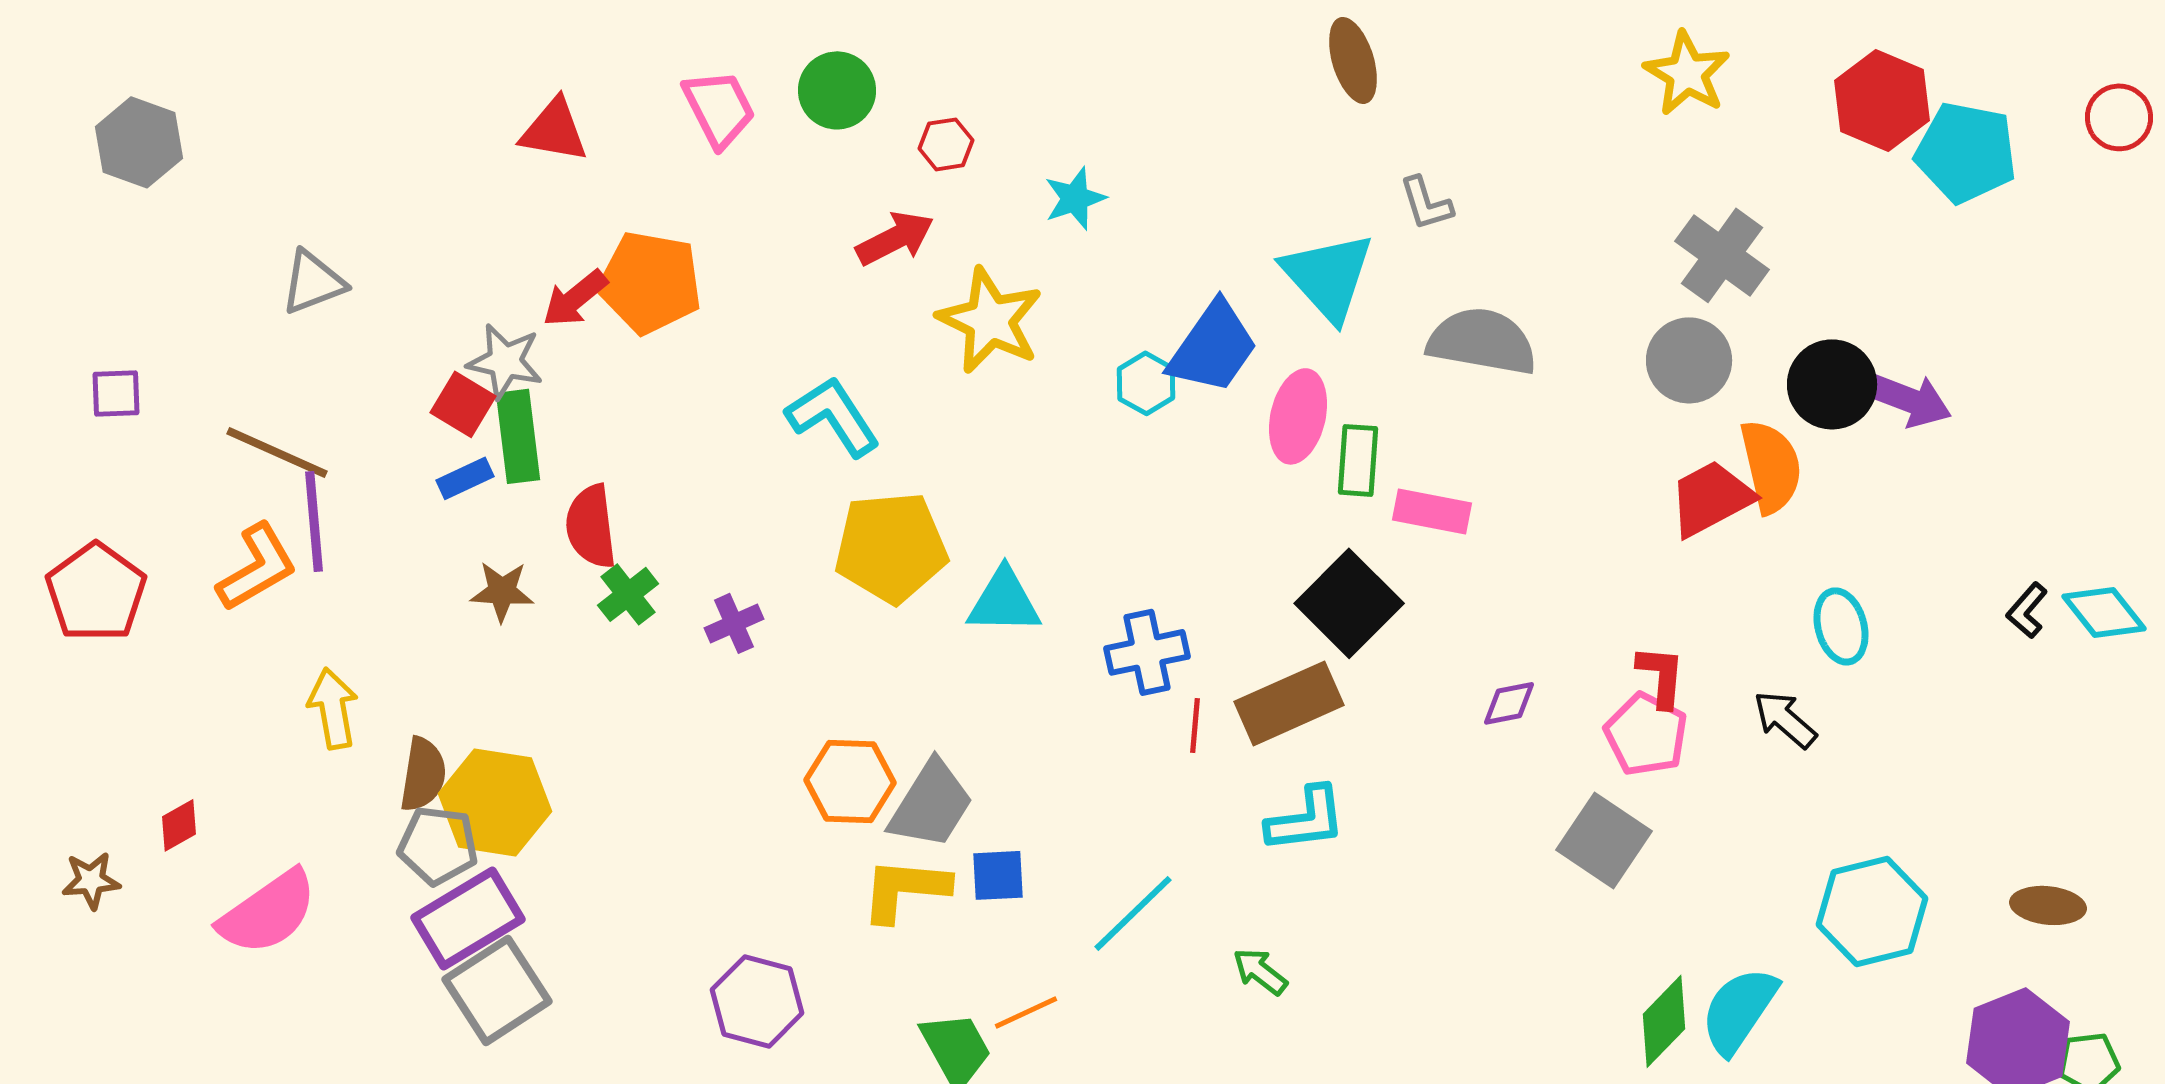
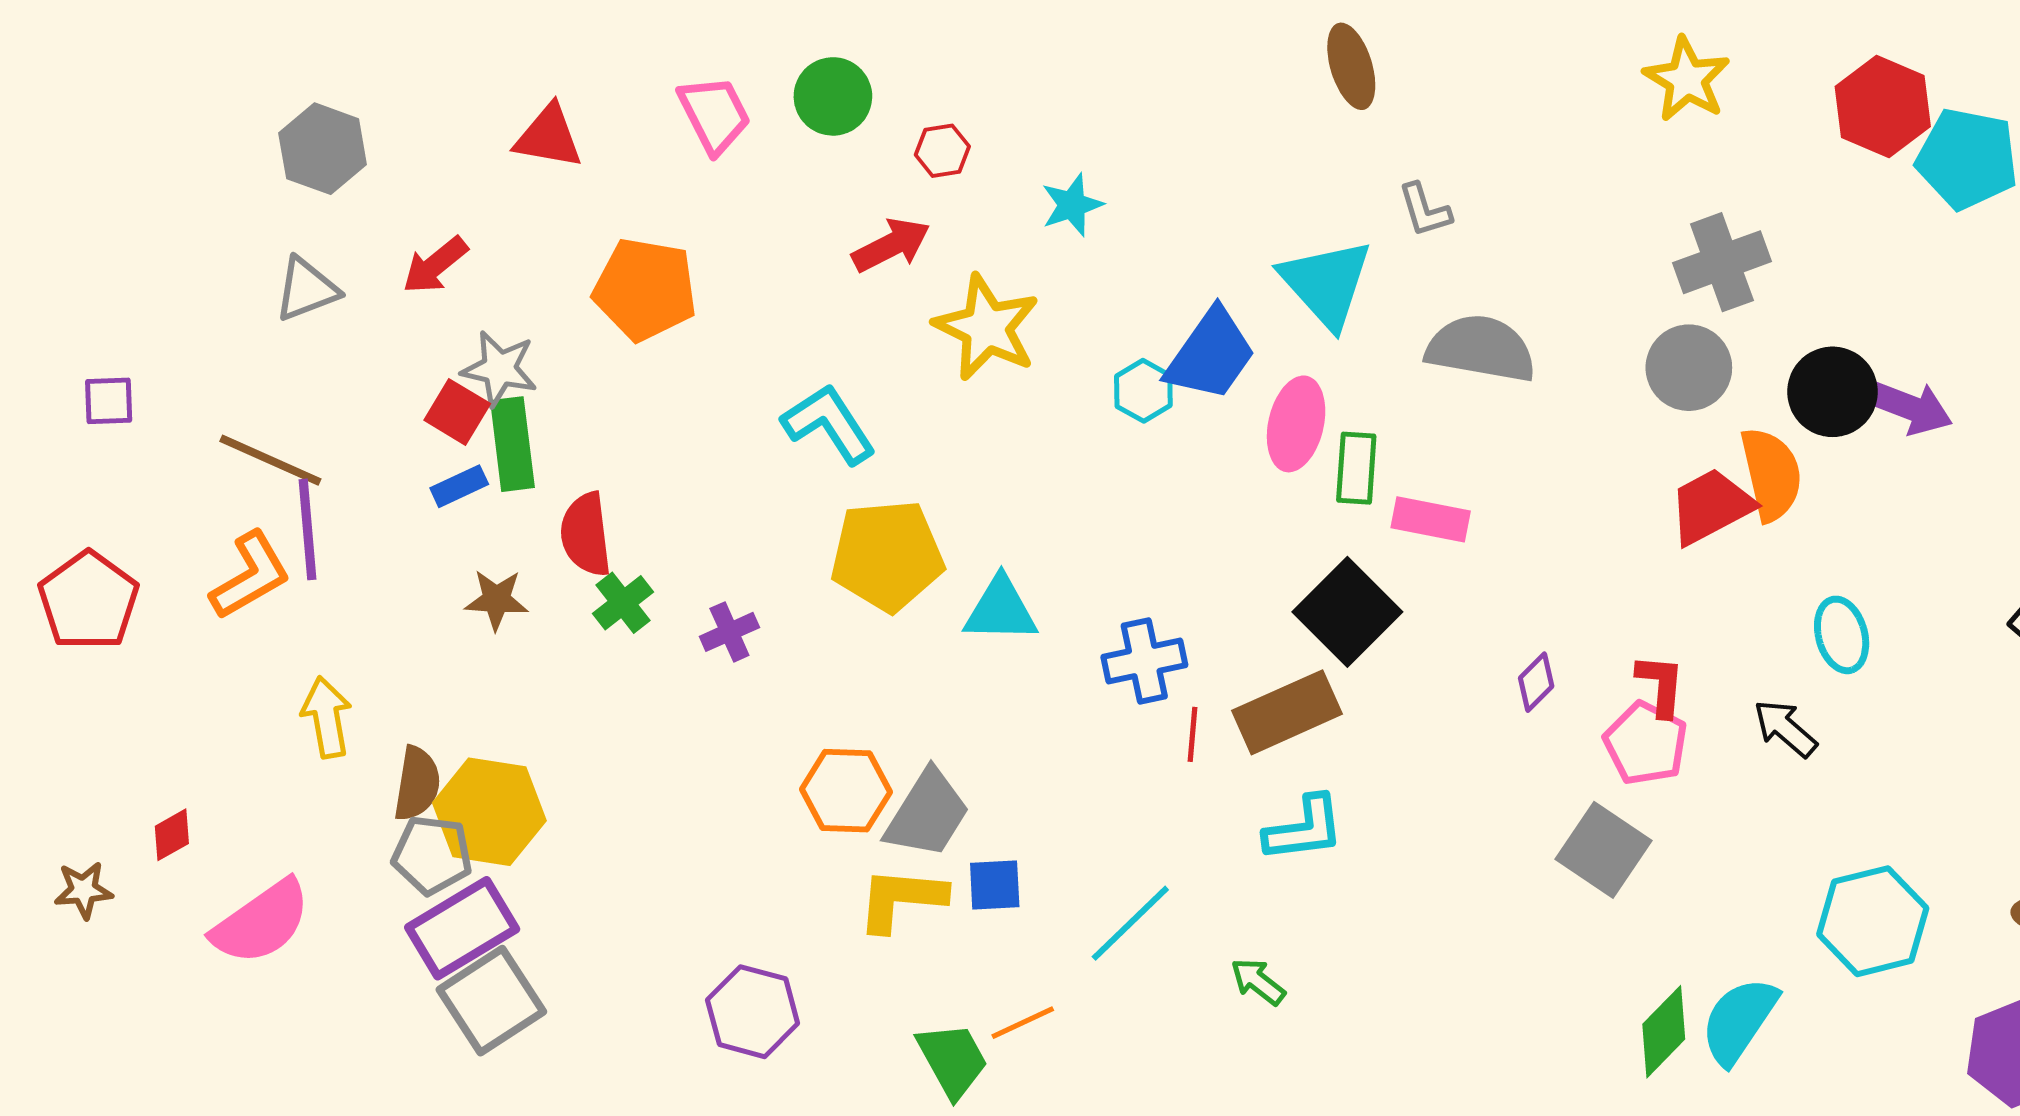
gray hexagon: (139, 142) -> (323, 149), moved
gray cross: (1722, 255) -> (1722, 262), turned 34
red arrow: (575, 298) -> (435, 265), moved
purple diamond: (1509, 703) -> (1536, 682), moved, turned -34

